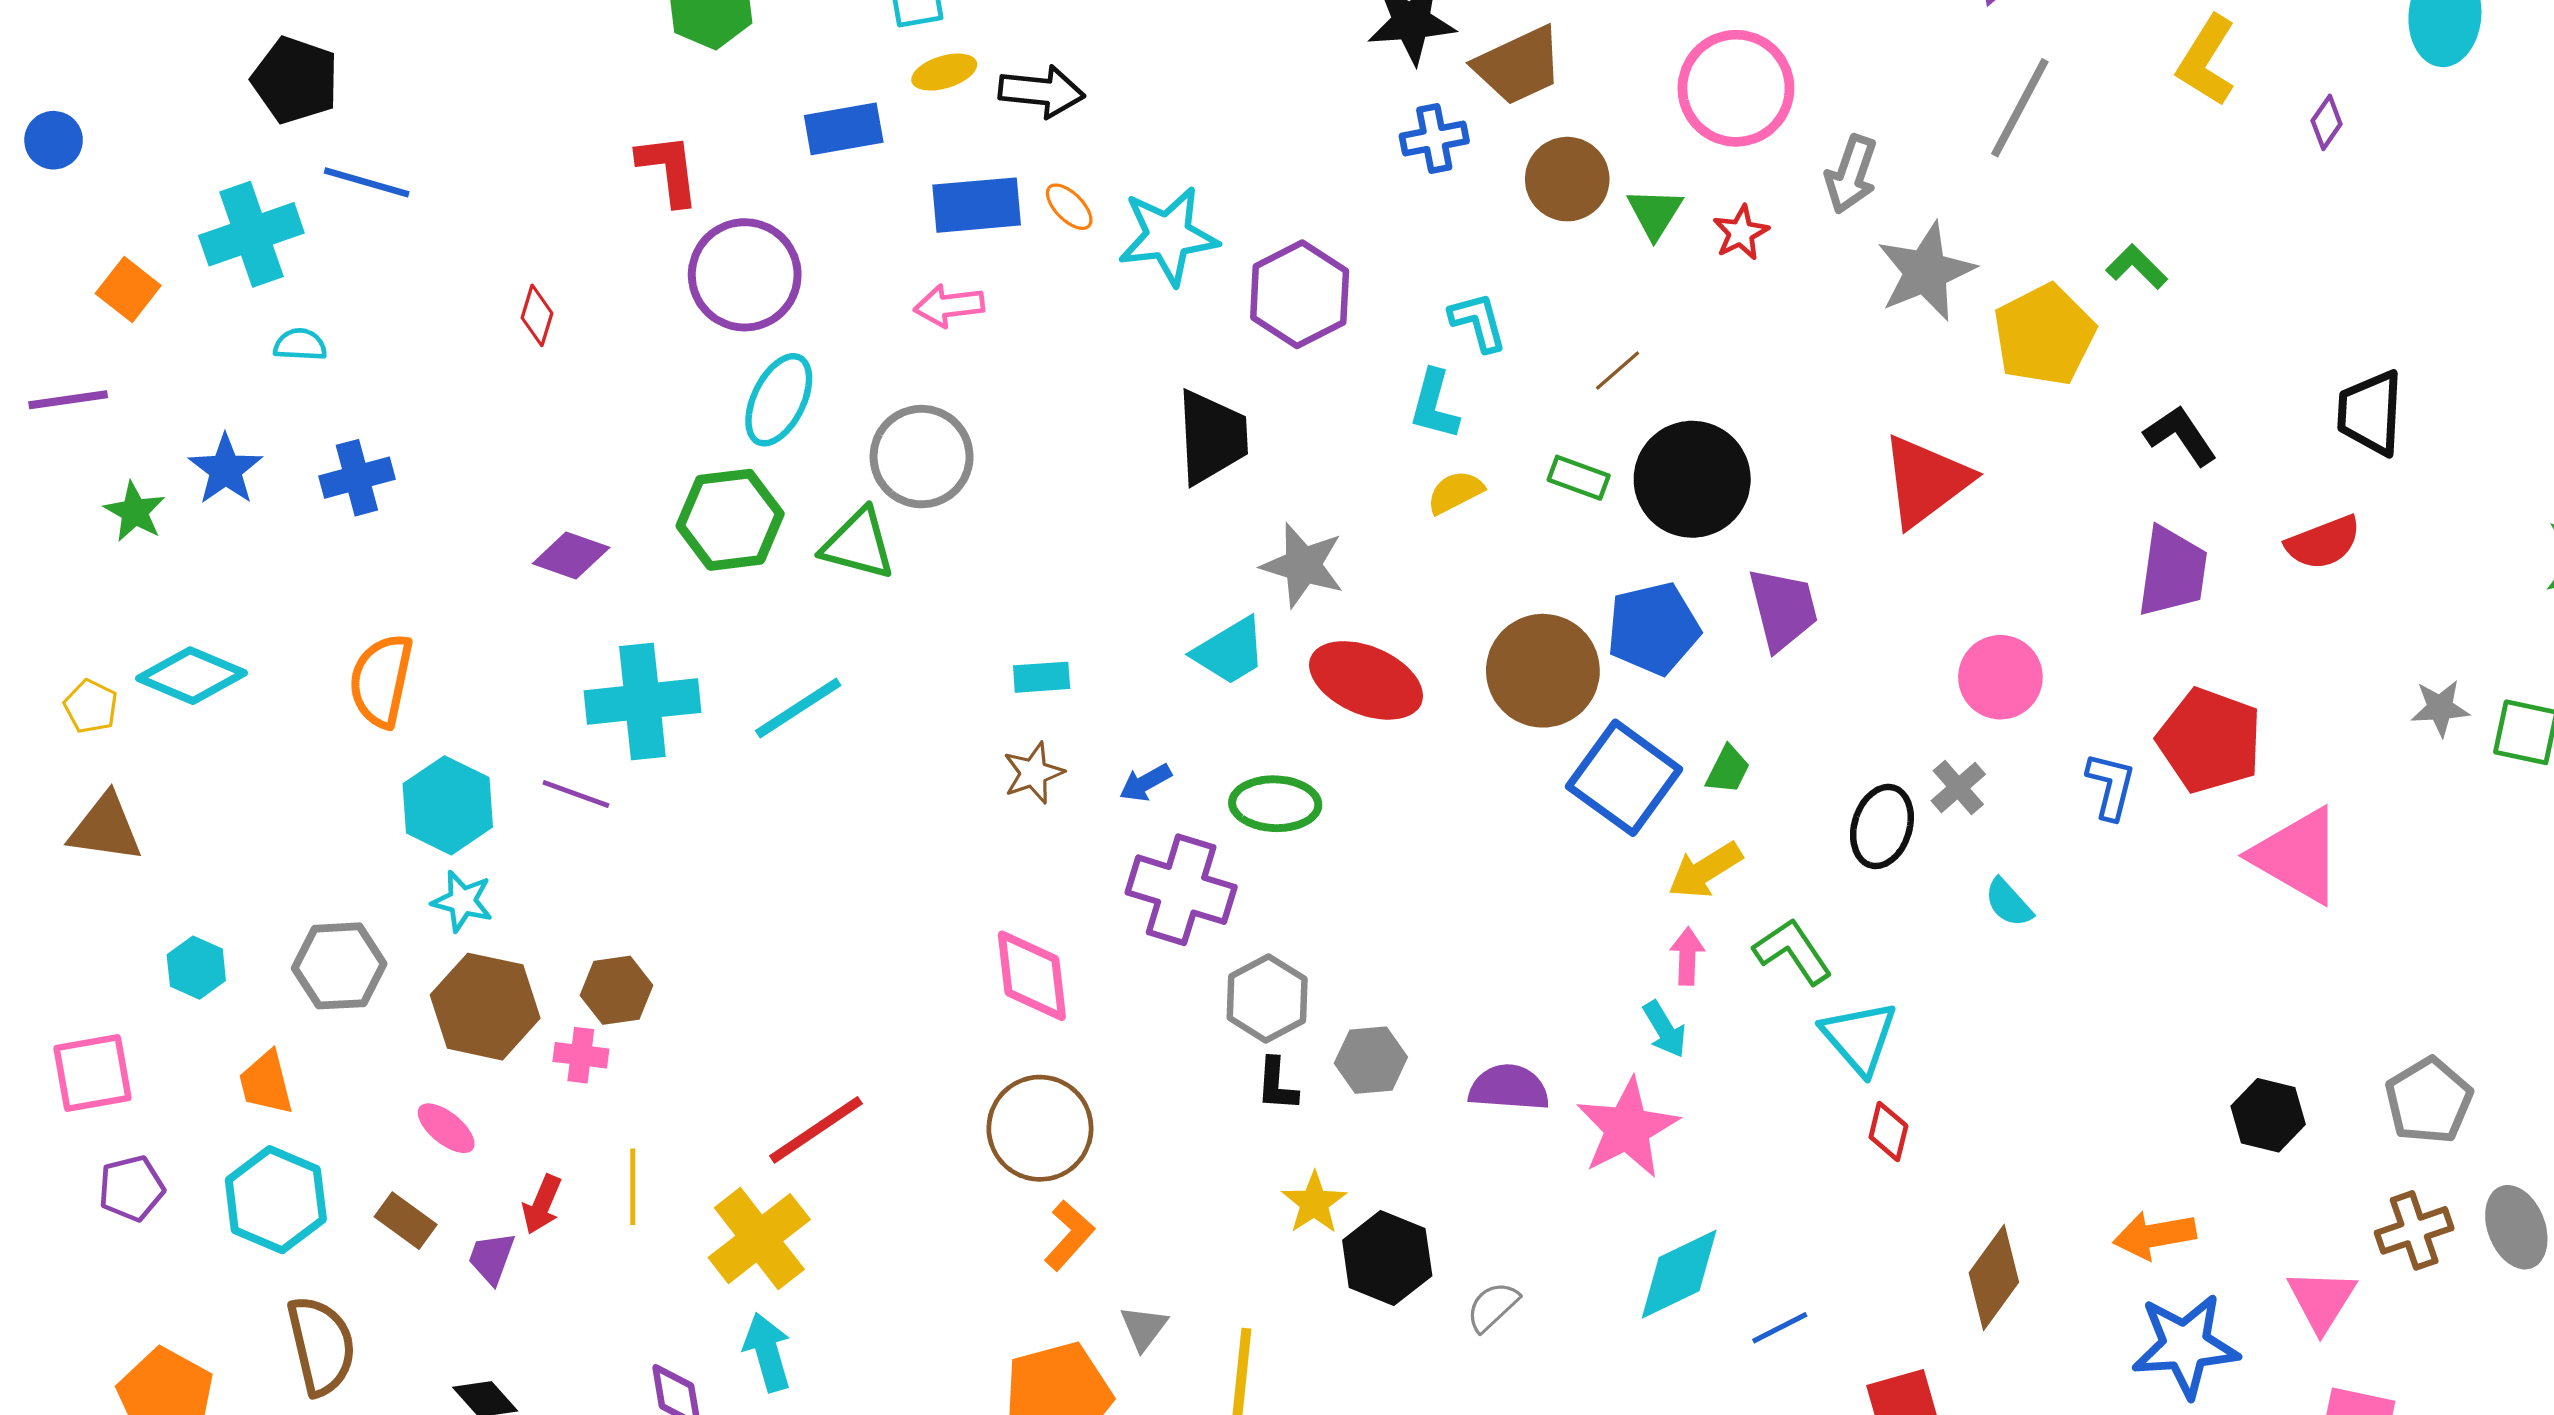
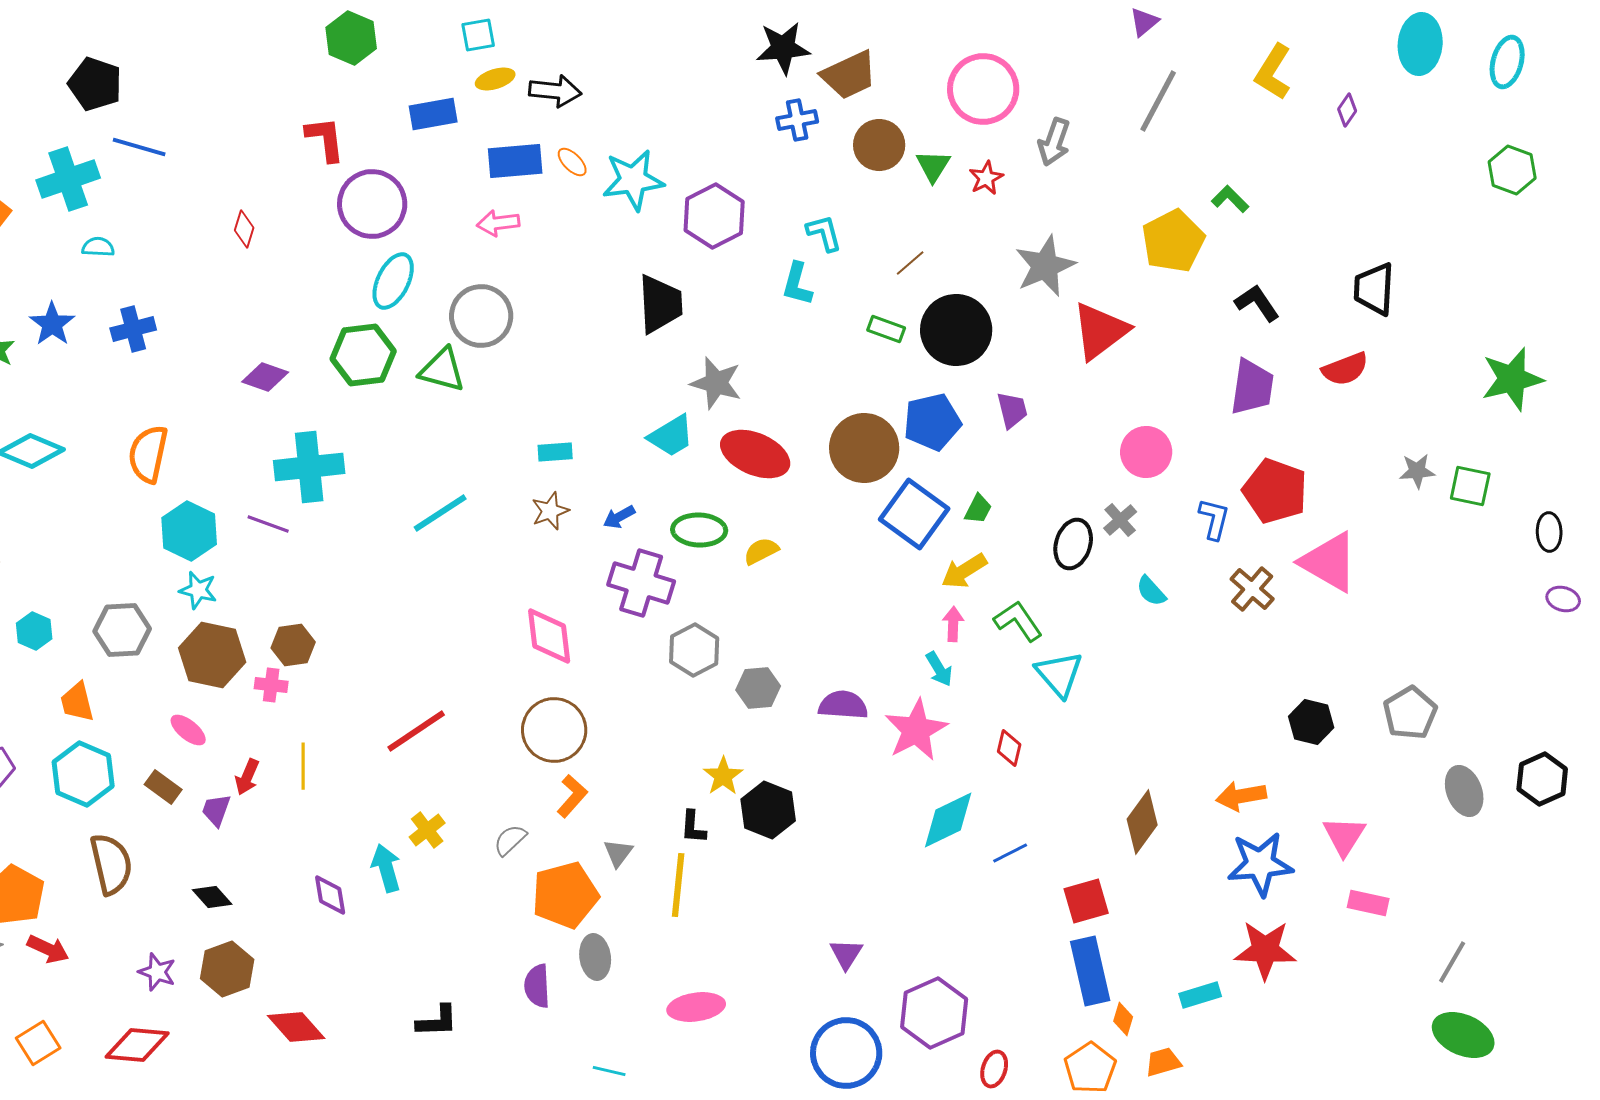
gray star: (1926, 272) -> (1045, 266), moved
yellow semicircle: (1455, 492) -> (761, 551), moved
purple trapezoid: (1783, 609) -> (1012, 410), size x0.7
cyan line: (798, 708) -> (440, 513), moved
black L-shape: (1277, 1084) -> (693, 827), moved
red diamond: (1888, 1131) -> (1009, 748), moved
brown cross: (2414, 1230) -> (1252, 589), moved, turned -30
yellow cross: (759, 1239) -> (427, 830), moved, size x0.6
gray semicircle: (1493, 1307) -> (510, 840), moved

